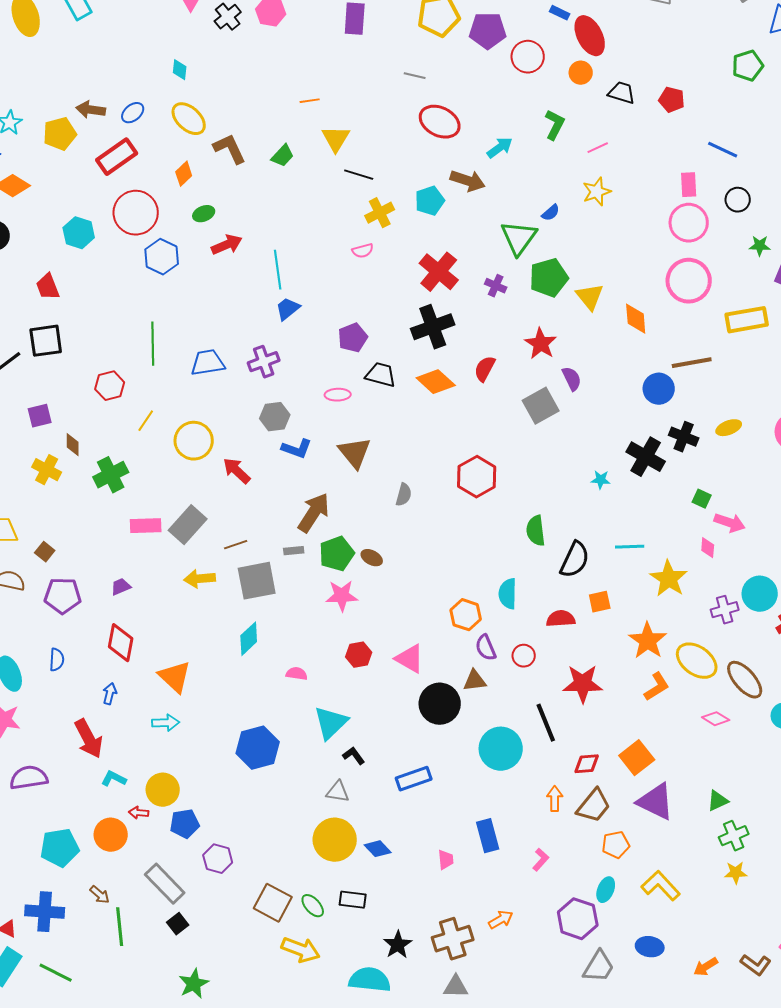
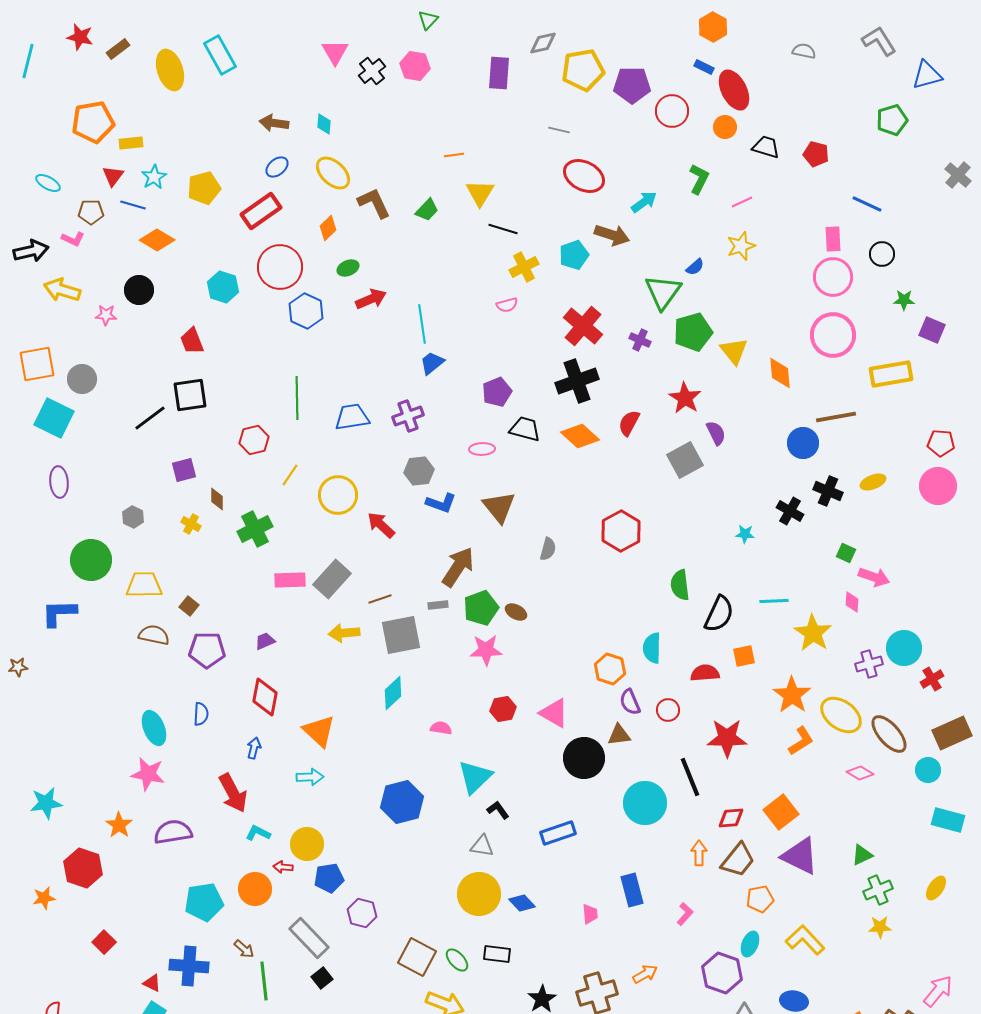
brown arrow: (91, 110) -> (274, 123), moved
black cross: (646, 457) -> (790, 511), size x0.7
yellow cross: (47, 470) -> (191, 524), size x0.7

